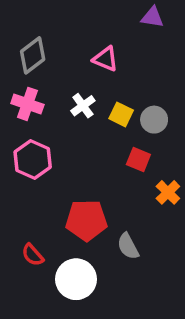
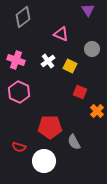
purple triangle: (152, 17) -> (88, 10), turned 48
gray diamond: (33, 55) -> (23, 17), moved
gray circle: (154, 120) -> (92, 49), moved
red semicircle: (33, 255) -> (19, 147), turned -32

